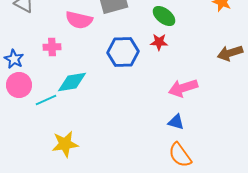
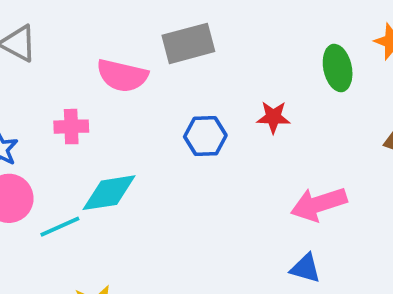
green ellipse: (164, 16) -> (338, 68), moved, turned 40
blue hexagon: (123, 52) -> (205, 136), size x0.7

